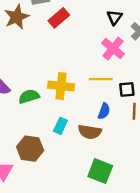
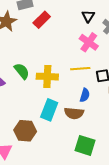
green semicircle: (29, 96) -> (22, 71), moved, turned 72
cyan rectangle: (60, 126) -> (49, 110), size x1.5

